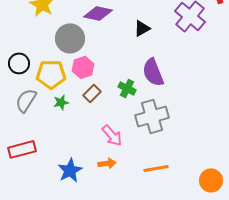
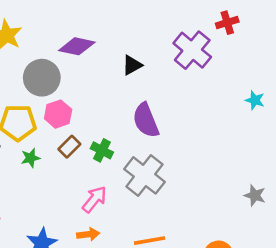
green cross: (127, 88) -> (102, 150), moved
gray cross: (152, 116) -> (145, 175), turned -36
pink arrow: (112, 135) -> (94, 199), turned -100

